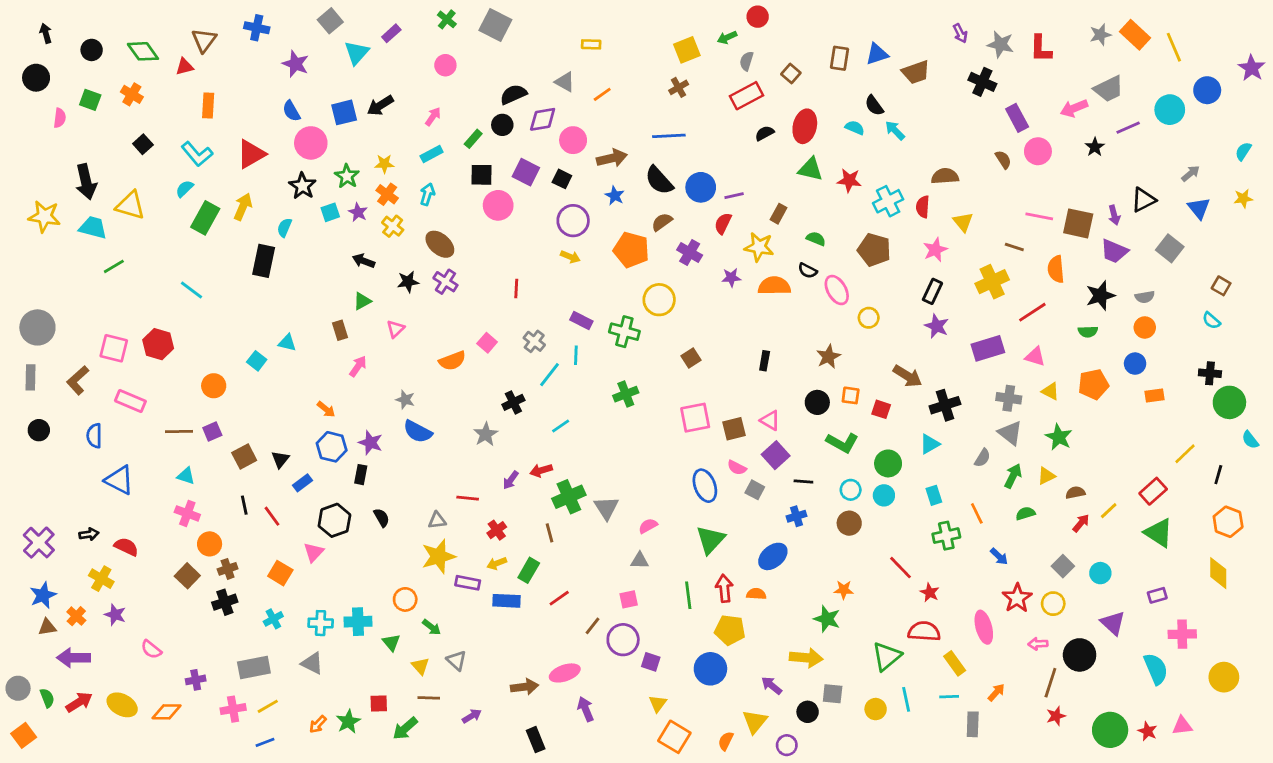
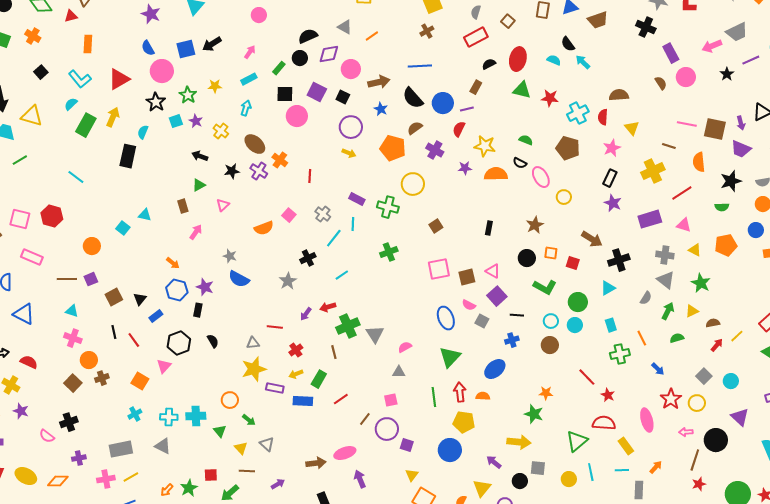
orange cross: (387, 194) -> (280, 160), moved
brown rectangle: (778, 214) -> (476, 87), moved
black cross: (225, 602) -> (69, 422), moved

